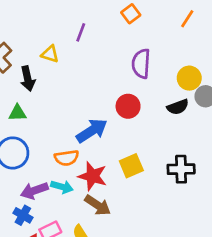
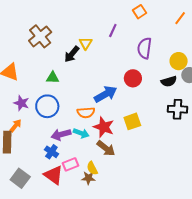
purple line: (81, 32) -> (113, 30), moved
yellow triangle: (50, 54) -> (86, 43), moved, turned 40
black arrow: (28, 79) -> (72, 54), moved, turned 48
black cross: (181, 169) -> (177, 109), moved

